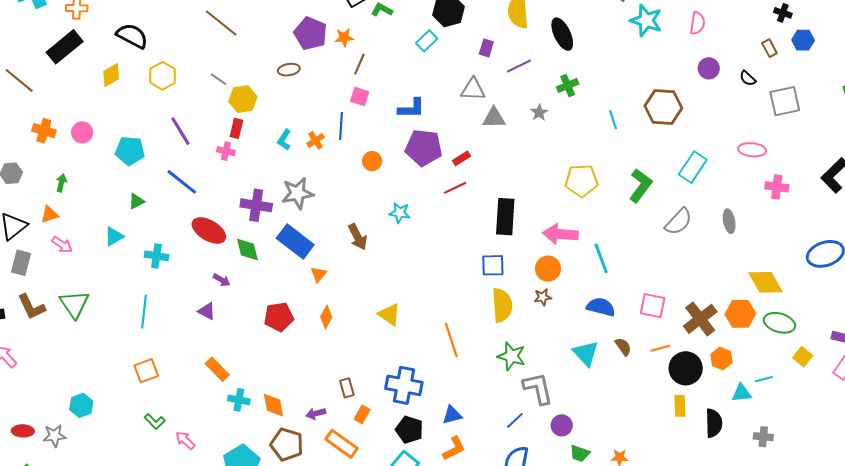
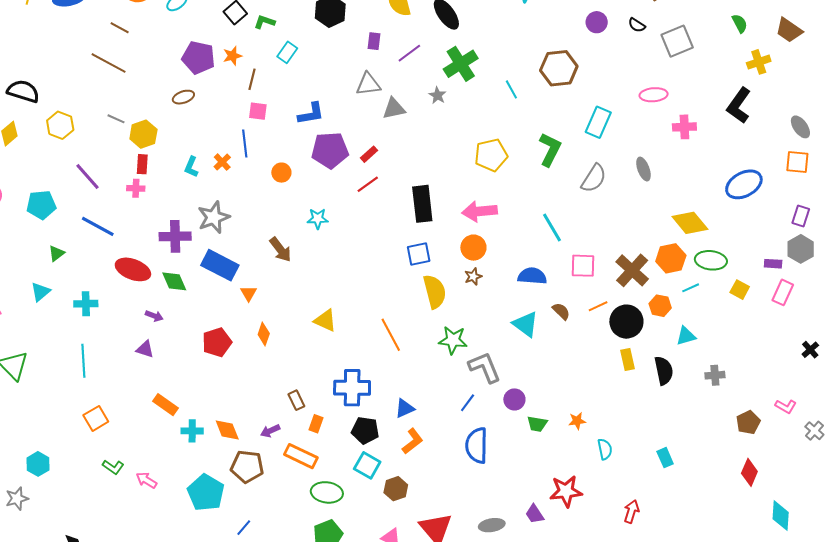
cyan rectangle: (427, 41) -> (287, 52), moved
green cross: (568, 85) -> (461, 64), size x1.6
cyan line: (601, 258) -> (552, 227), moved
cyan line: (764, 379) -> (691, 288), moved

